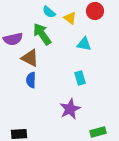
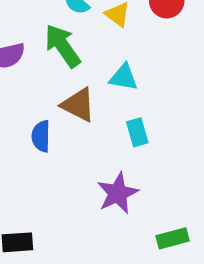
cyan triangle: (84, 44) -> (123, 77), moved
brown triangle: (30, 58) -> (78, 105), moved

